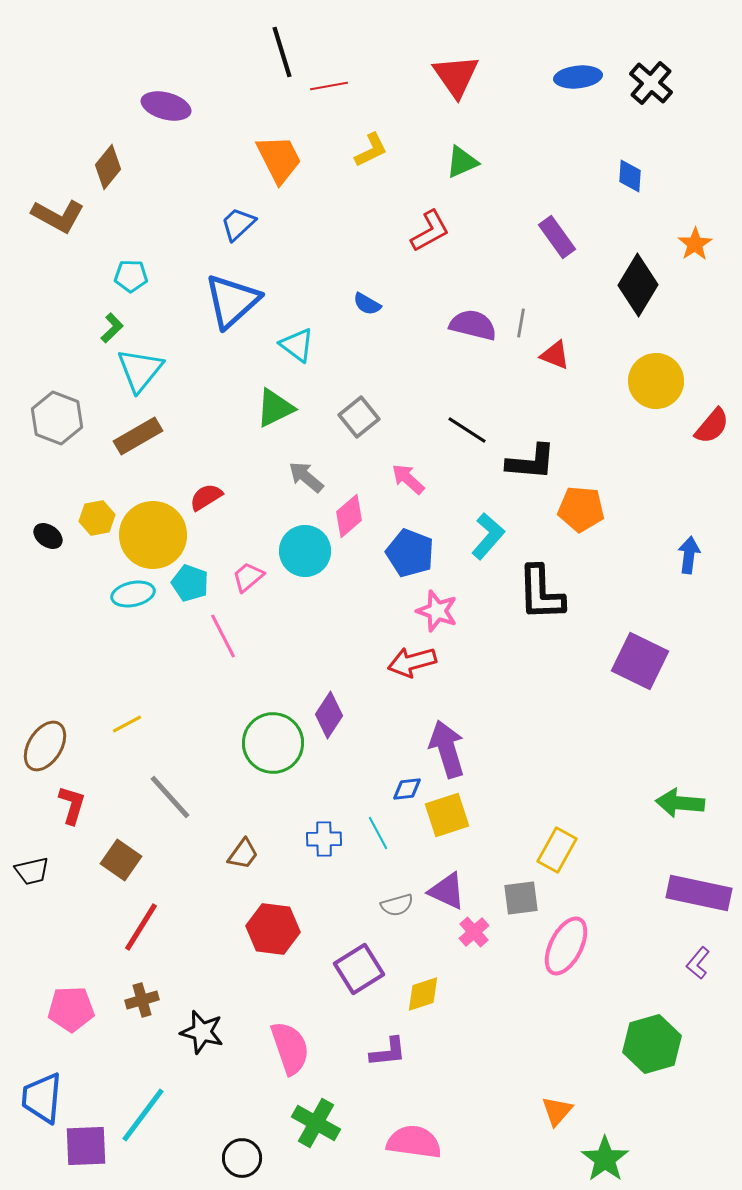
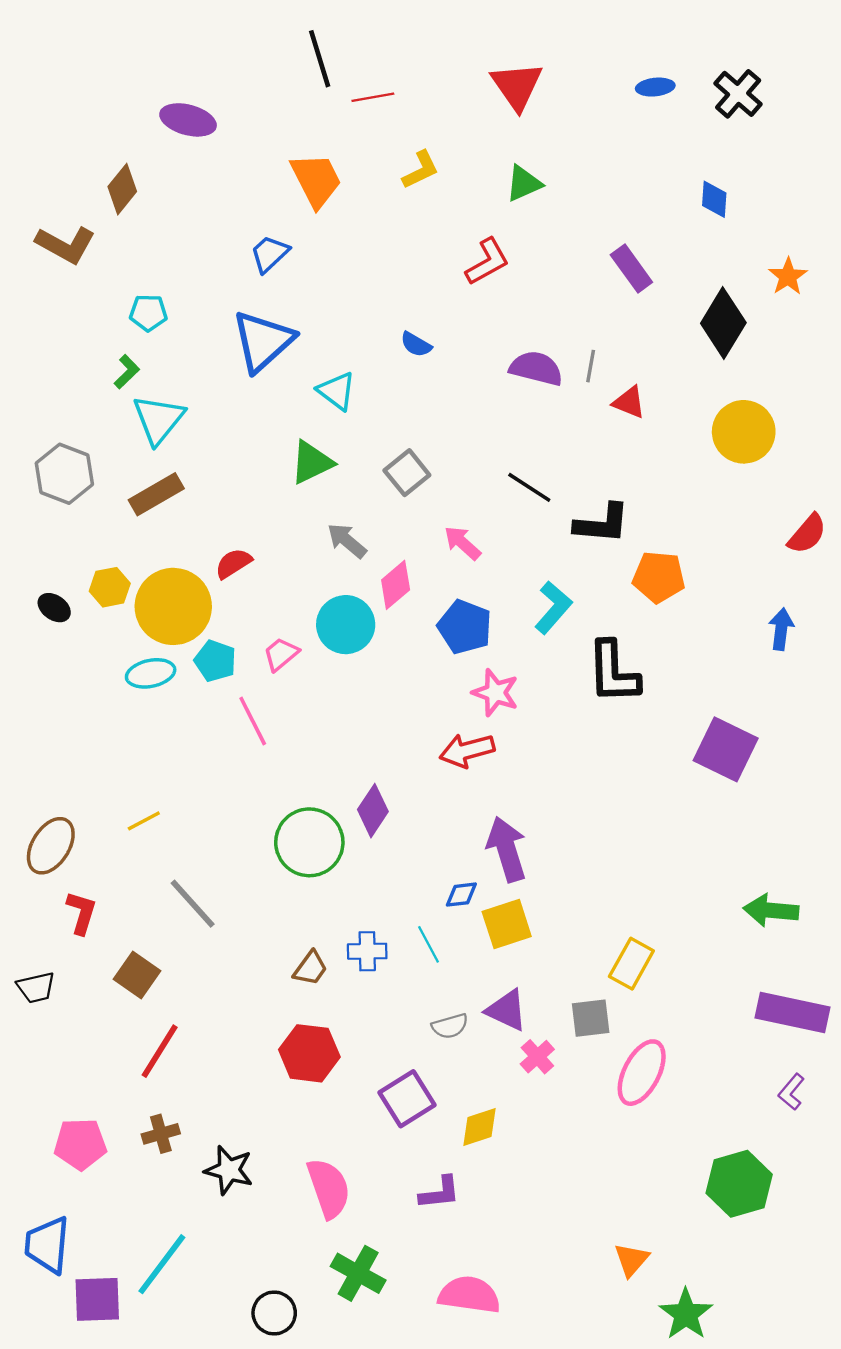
blue ellipse: (578, 77) -> (655, 87), size x0.7
red semicircle: (712, 426) -> (807, 534), moved
brown trapezoid: (243, 854) -> (310, 968), moved

